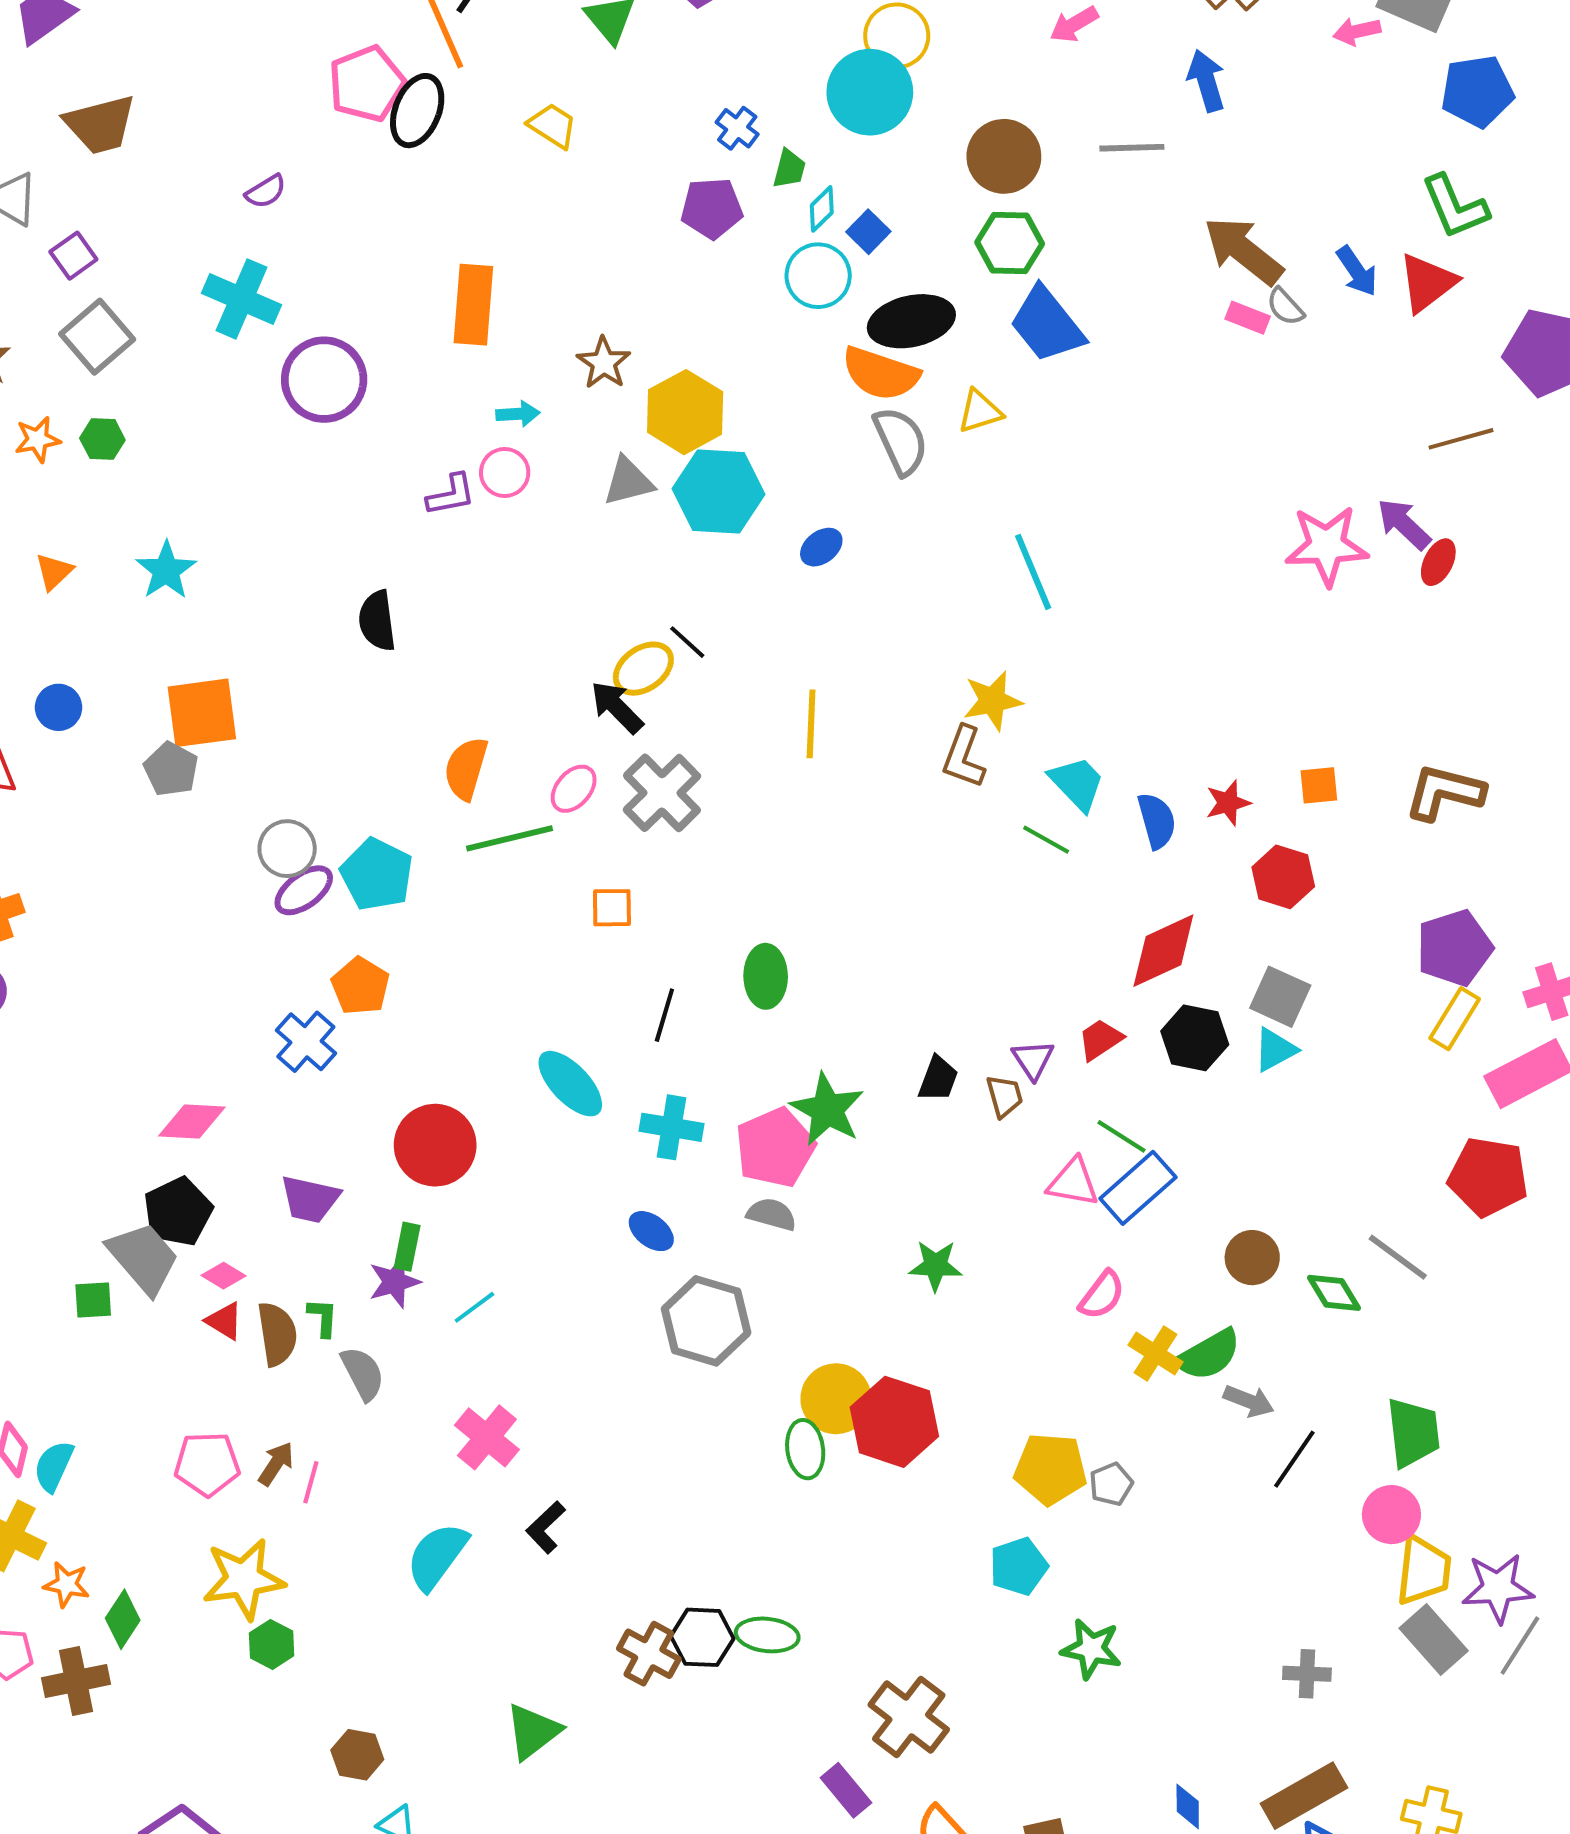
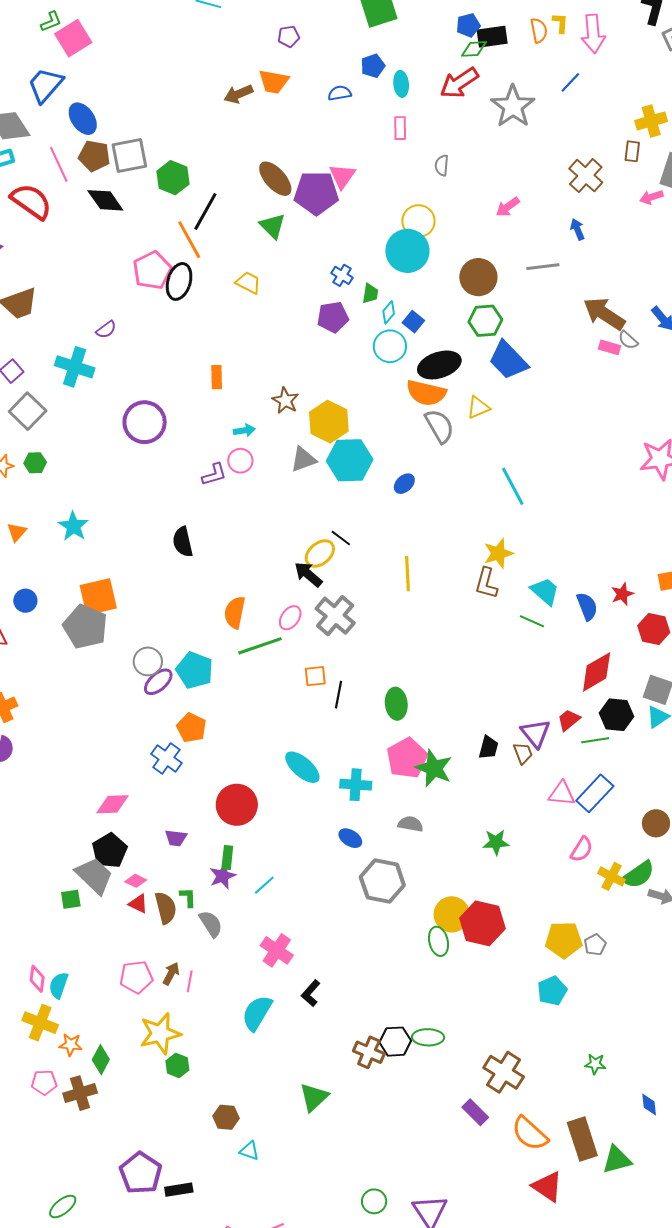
blue arrow: (1206, 81) -> (577, 229), size x0.7
cyan cross: (242, 299) -> (75, 367), moved
orange rectangle: (473, 305) -> (217, 377), size x0.6
gray pentagon: (171, 769) -> (85, 627), size x1.6
black line: (664, 1015) -> (339, 695), moved
purple triangle: (1033, 1060) -> (536, 733), size x1.4
green line: (1122, 1136) -> (595, 740), moved, turned -36
pink pentagon: (775, 1148) -> (407, 758), moved
purple trapezoid: (310, 1199) -> (176, 838), size x0.7
green star: (1091, 1649) -> (595, 1064), moved, size x0.7

